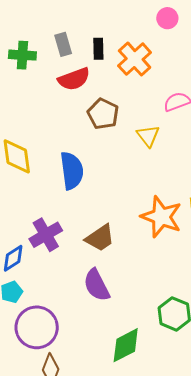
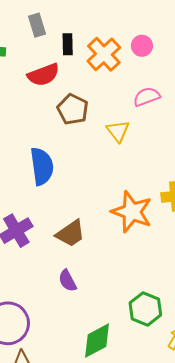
pink circle: (167, 18) -> (142, 46), moved
gray rectangle: (63, 44) -> (37, 25), moved
purple semicircle: (97, 285) -> (67, 281), size x0.7

